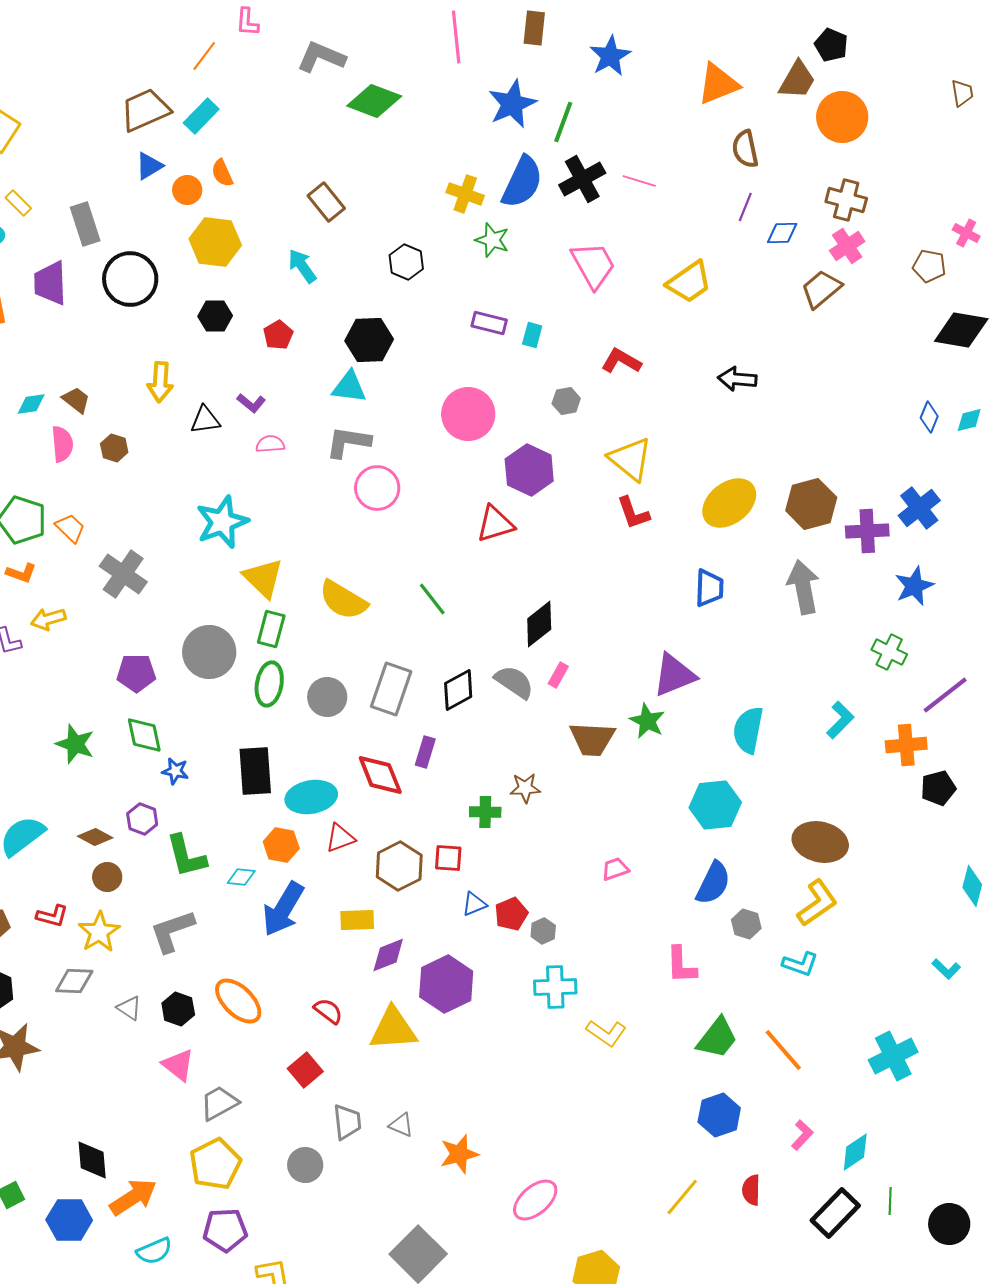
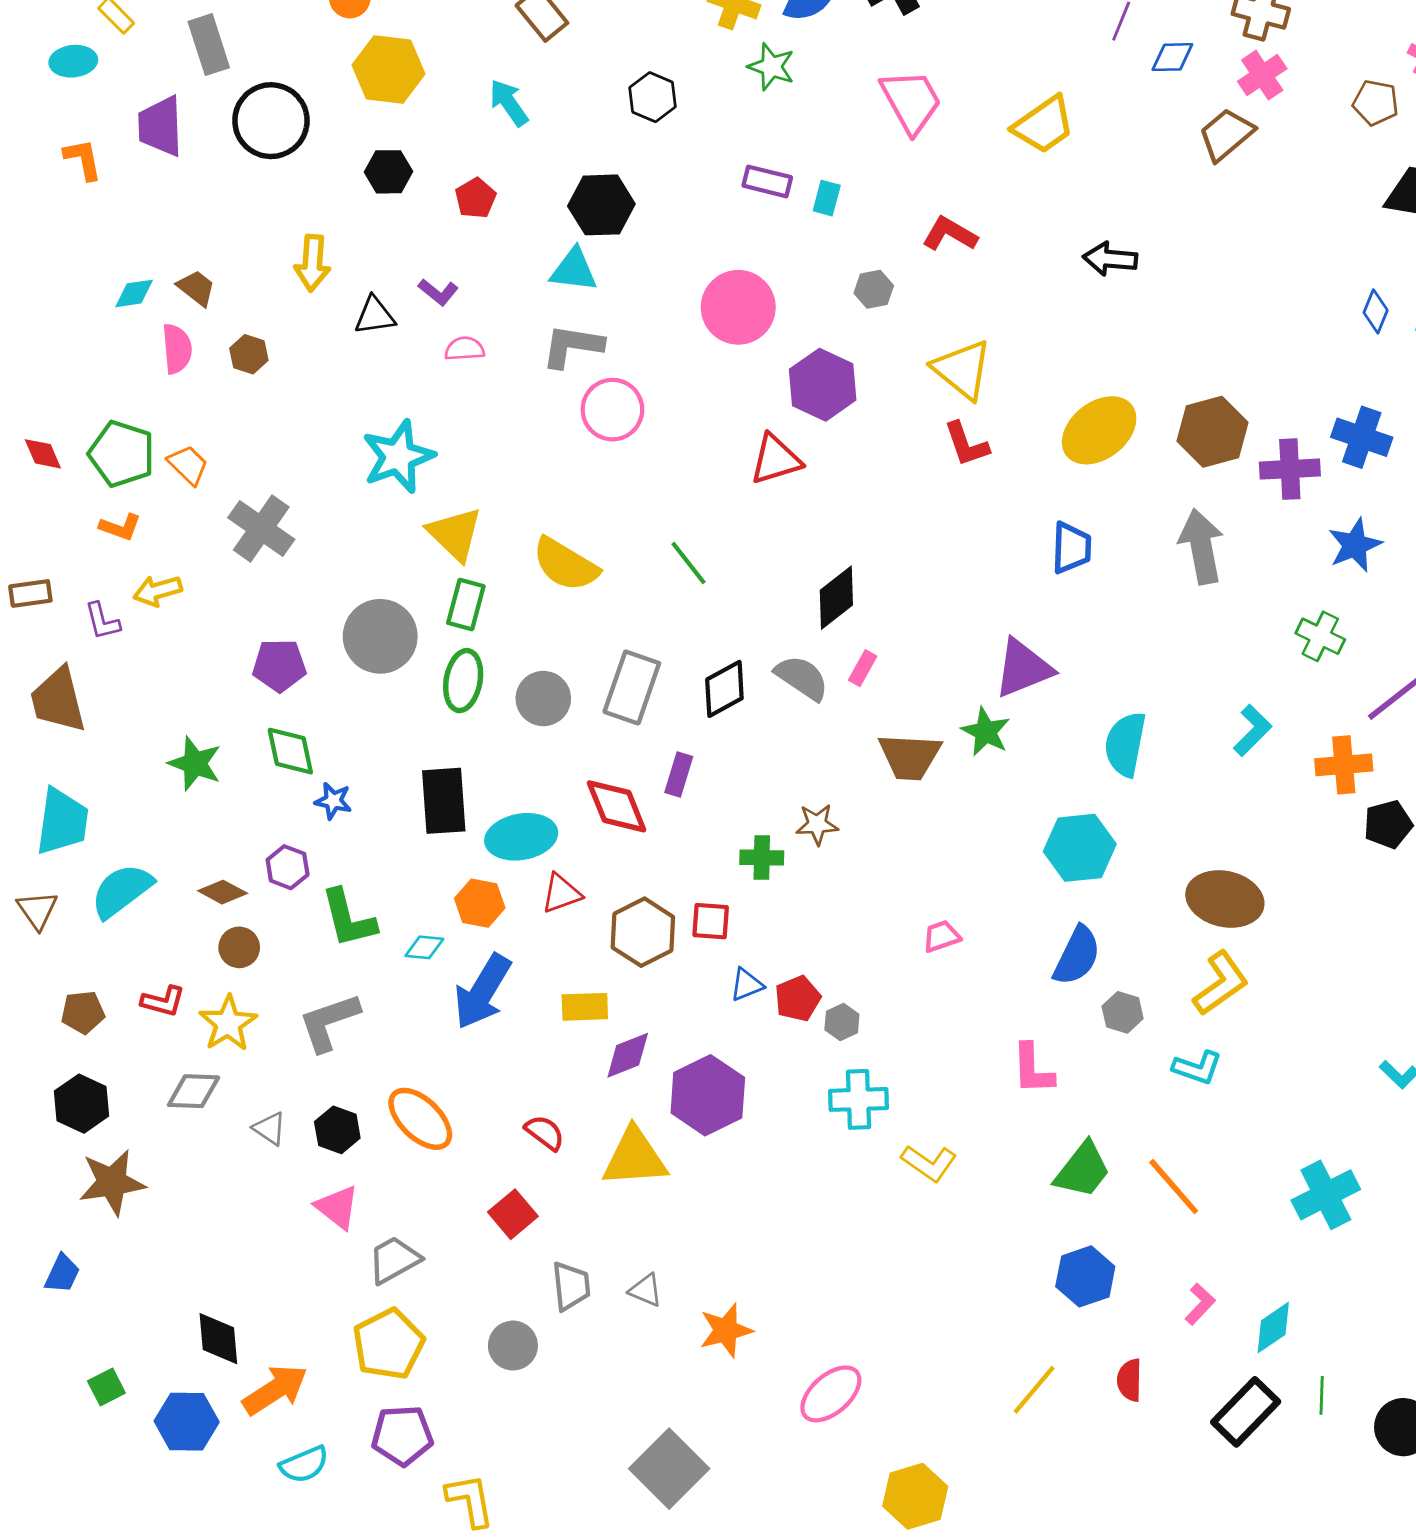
blue cross: (919, 508) -> (1362, 437), turned -33

